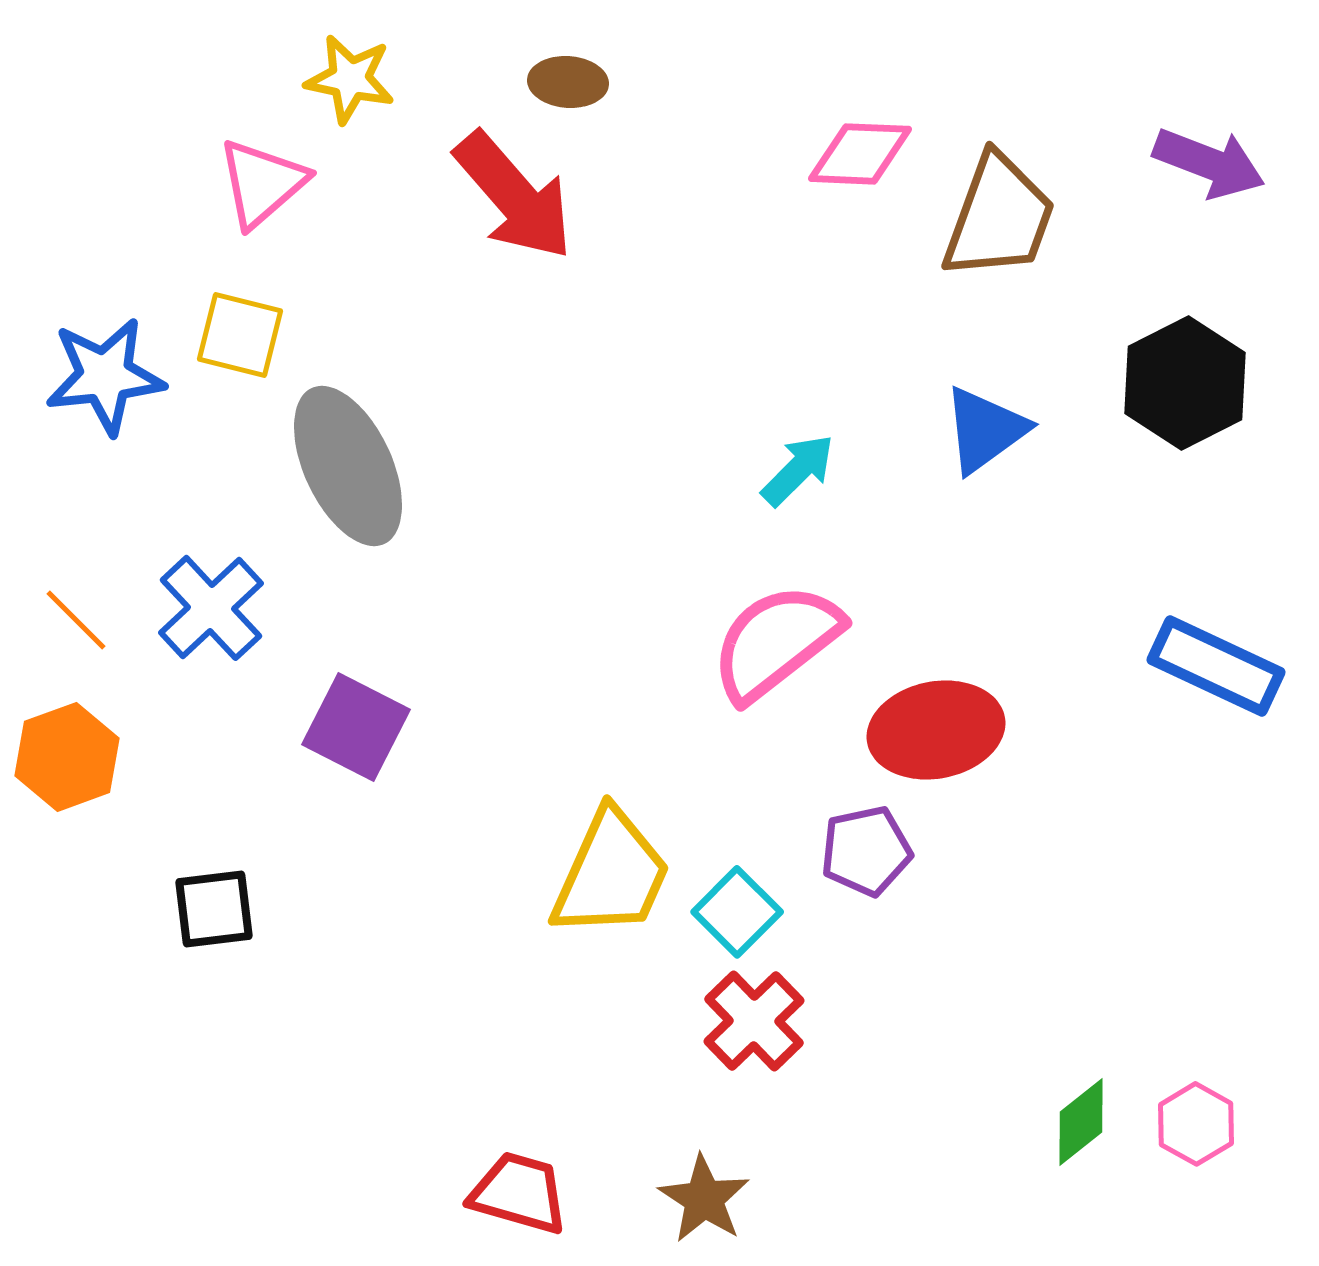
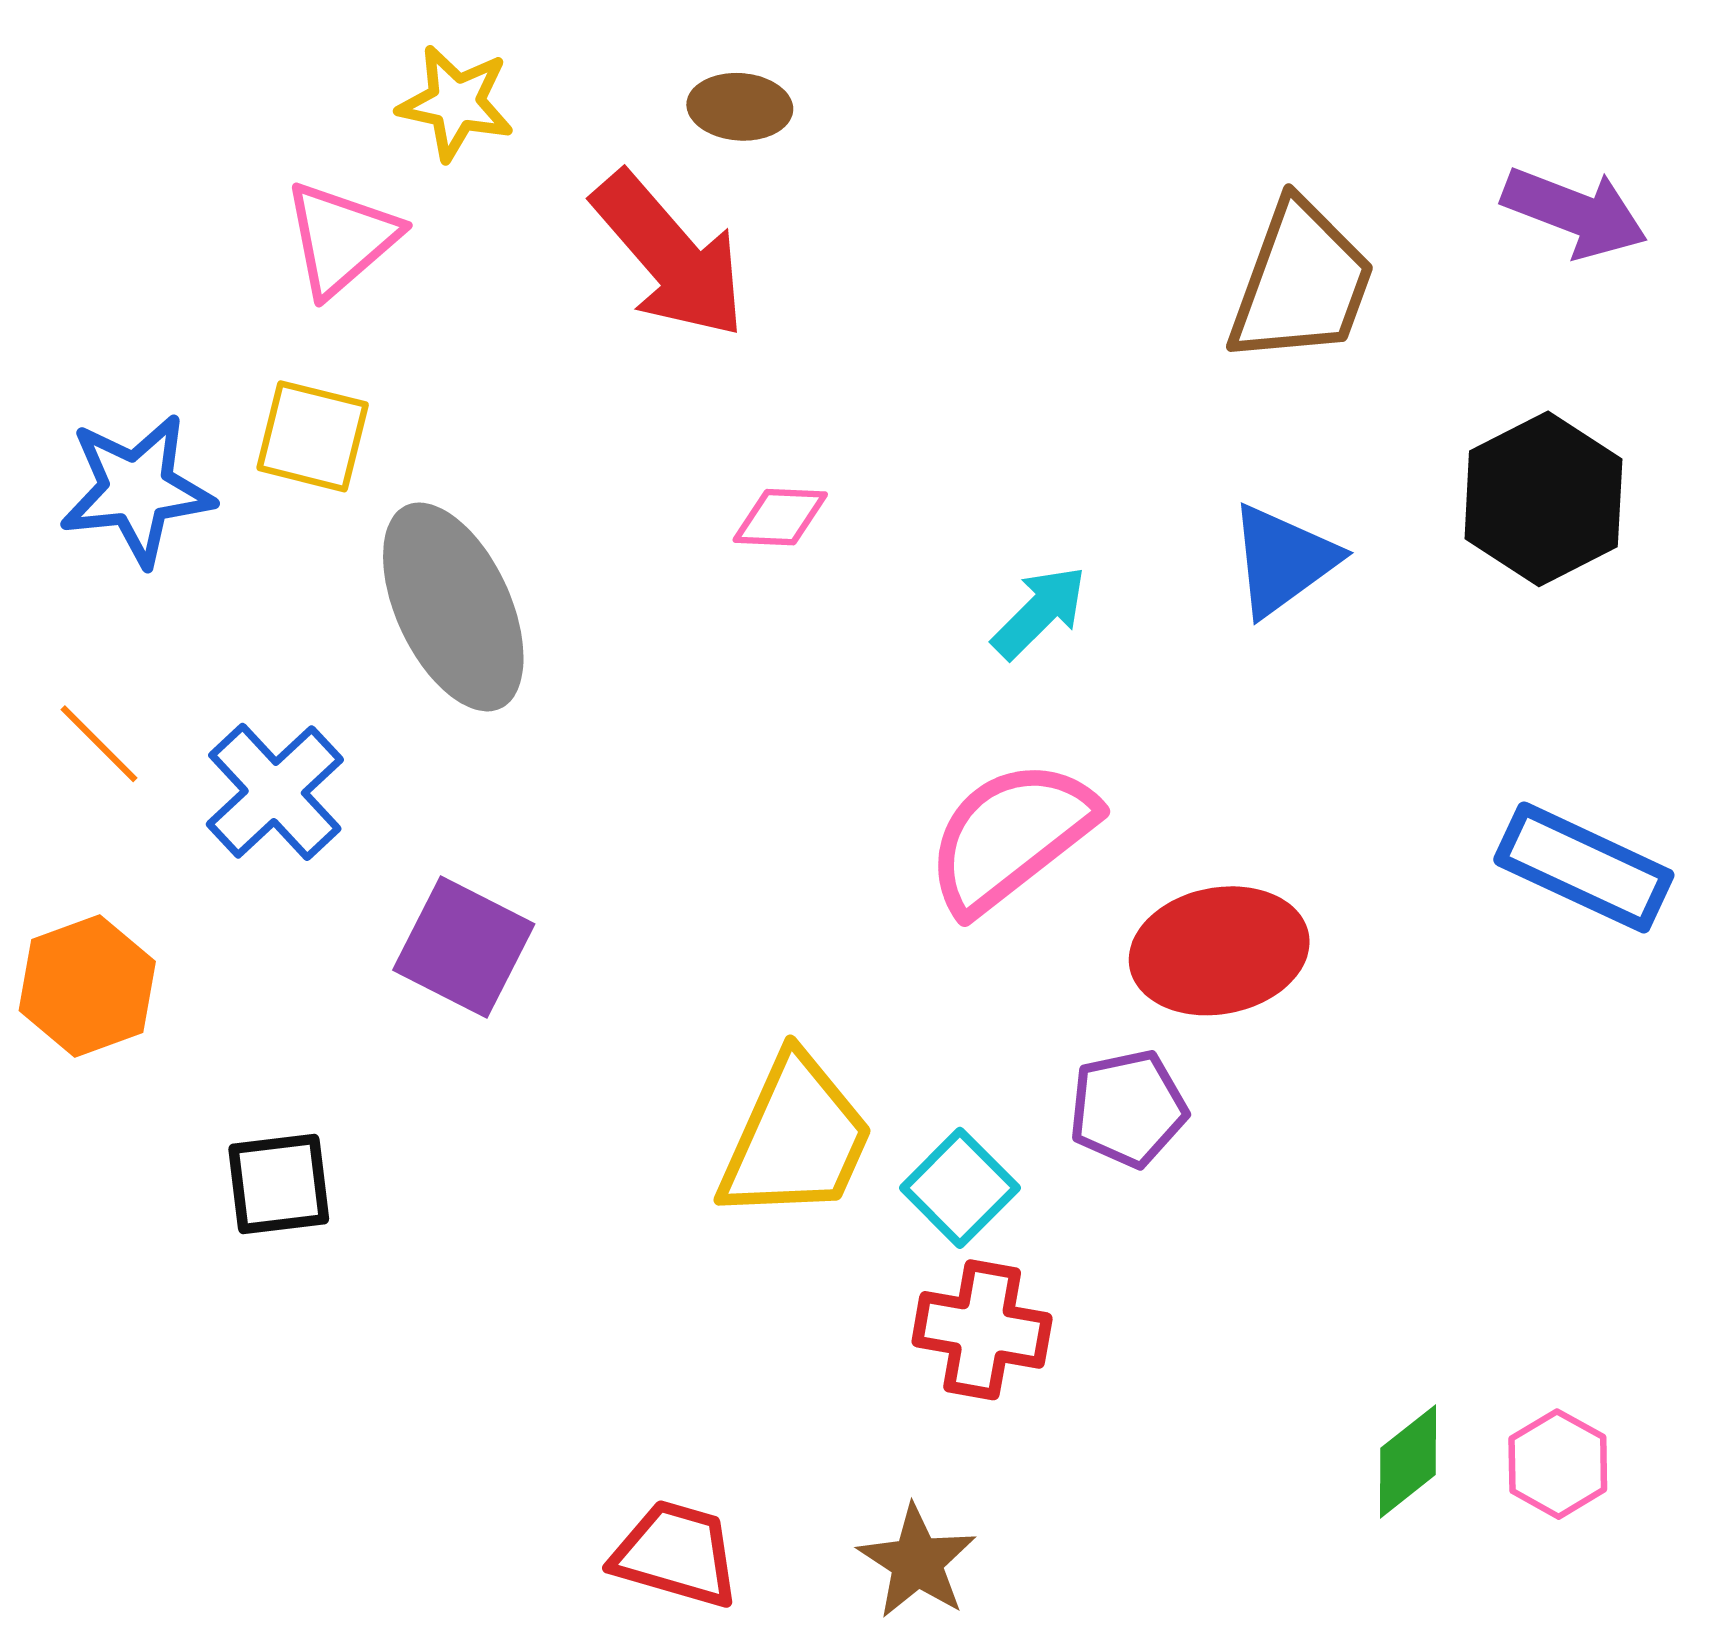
pink diamond: (860, 154) -> (780, 517), moved, size x0.7
orange line: (76, 620) -> (99, 744), moved
red cross: (754, 1021) -> (982, 1330), turned -36

